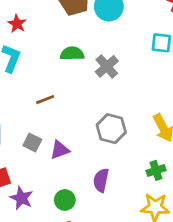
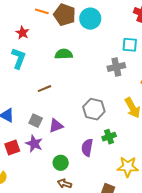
gray cross: (107, 66) -> (116, 67), moved, turned 30
green cross: (156, 170) -> (109, 137), moved
purple star: (21, 198) -> (34, 144), moved

